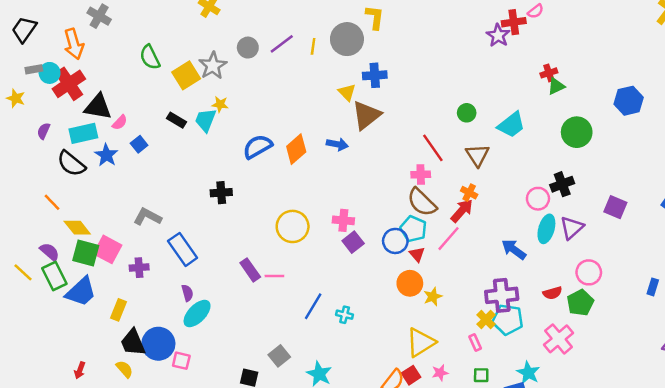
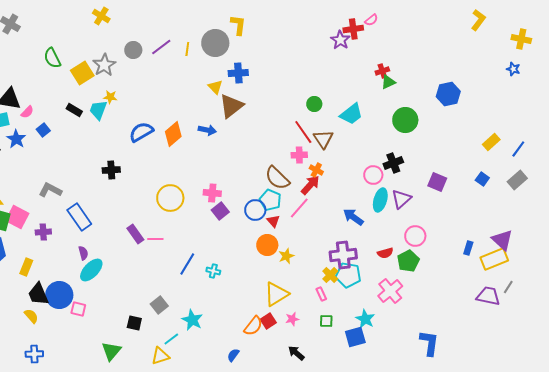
red line: (433, 148) -> (303, 132), moved
pink cross: (421, 174) -> (299, 155), moved

